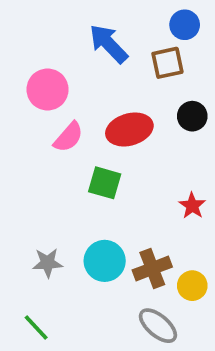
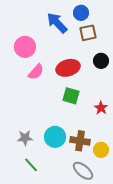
blue circle: (185, 25) -> (81, 13), moved
green square: (105, 183) -> (71, 96), moved
brown cross: (152, 269) -> (80, 141), turned 30
green line: (36, 328) -> (31, 165), moved

